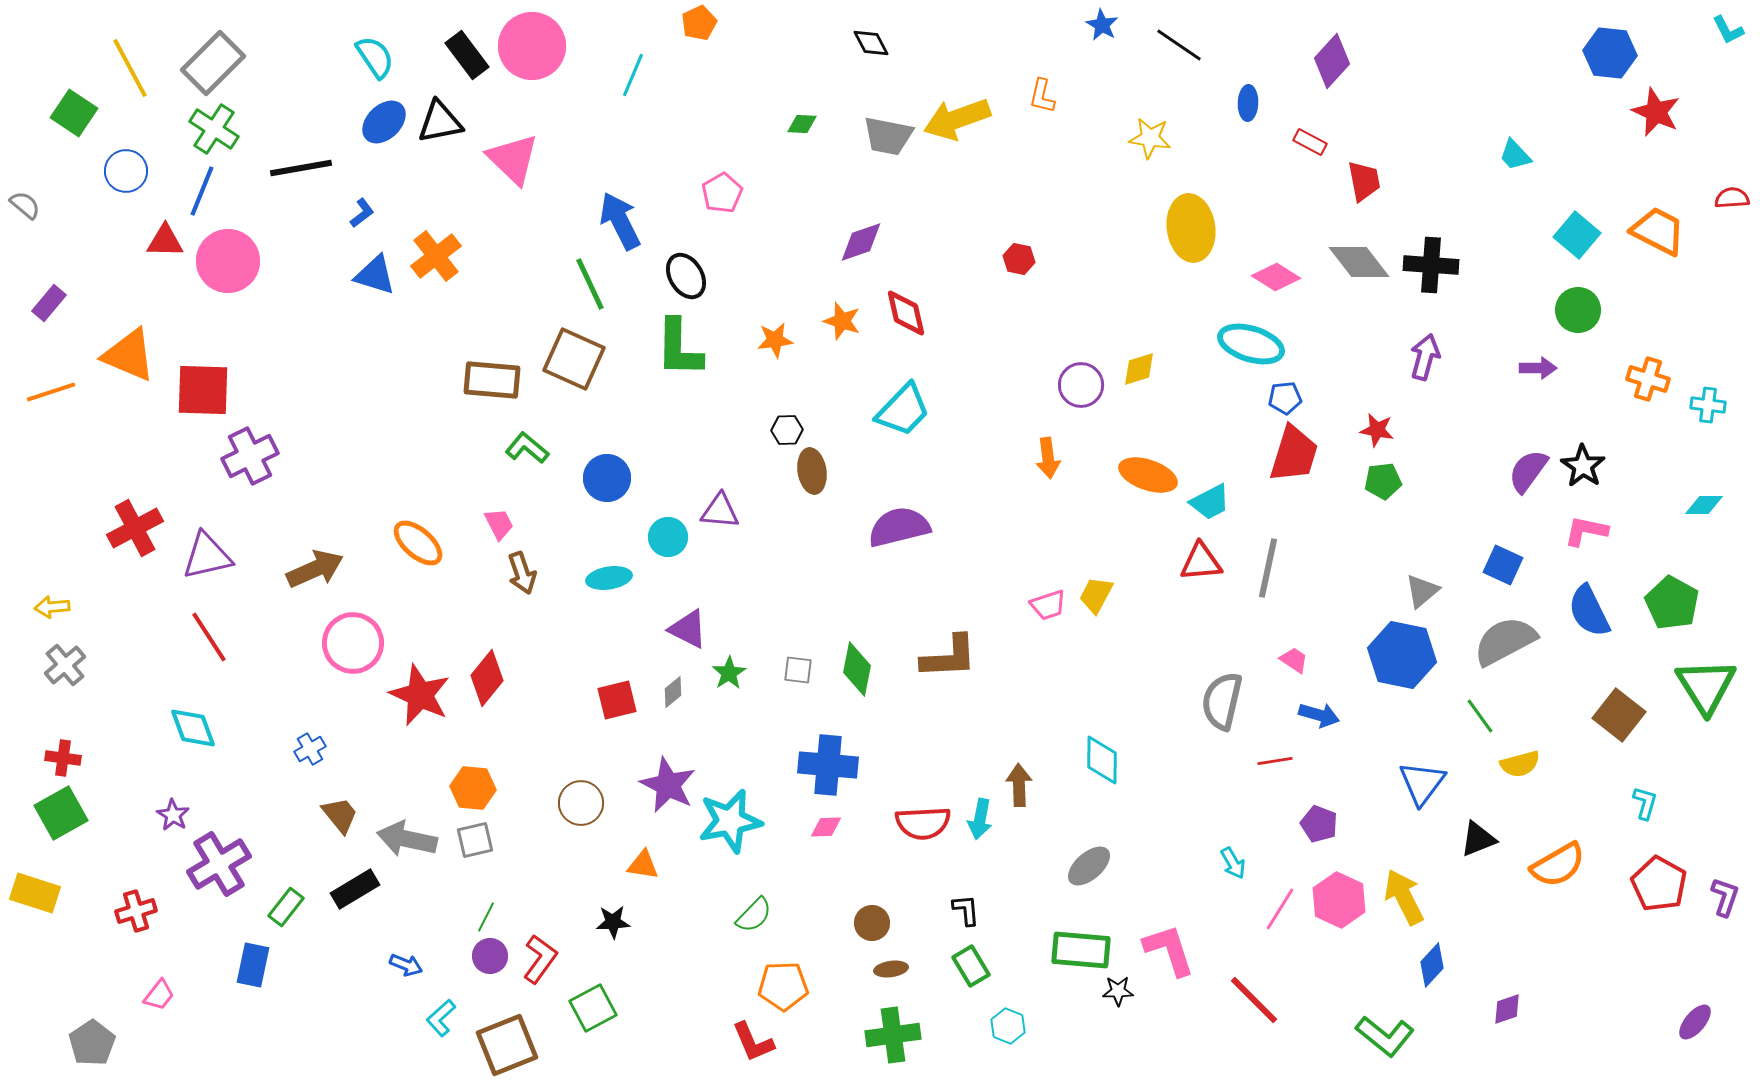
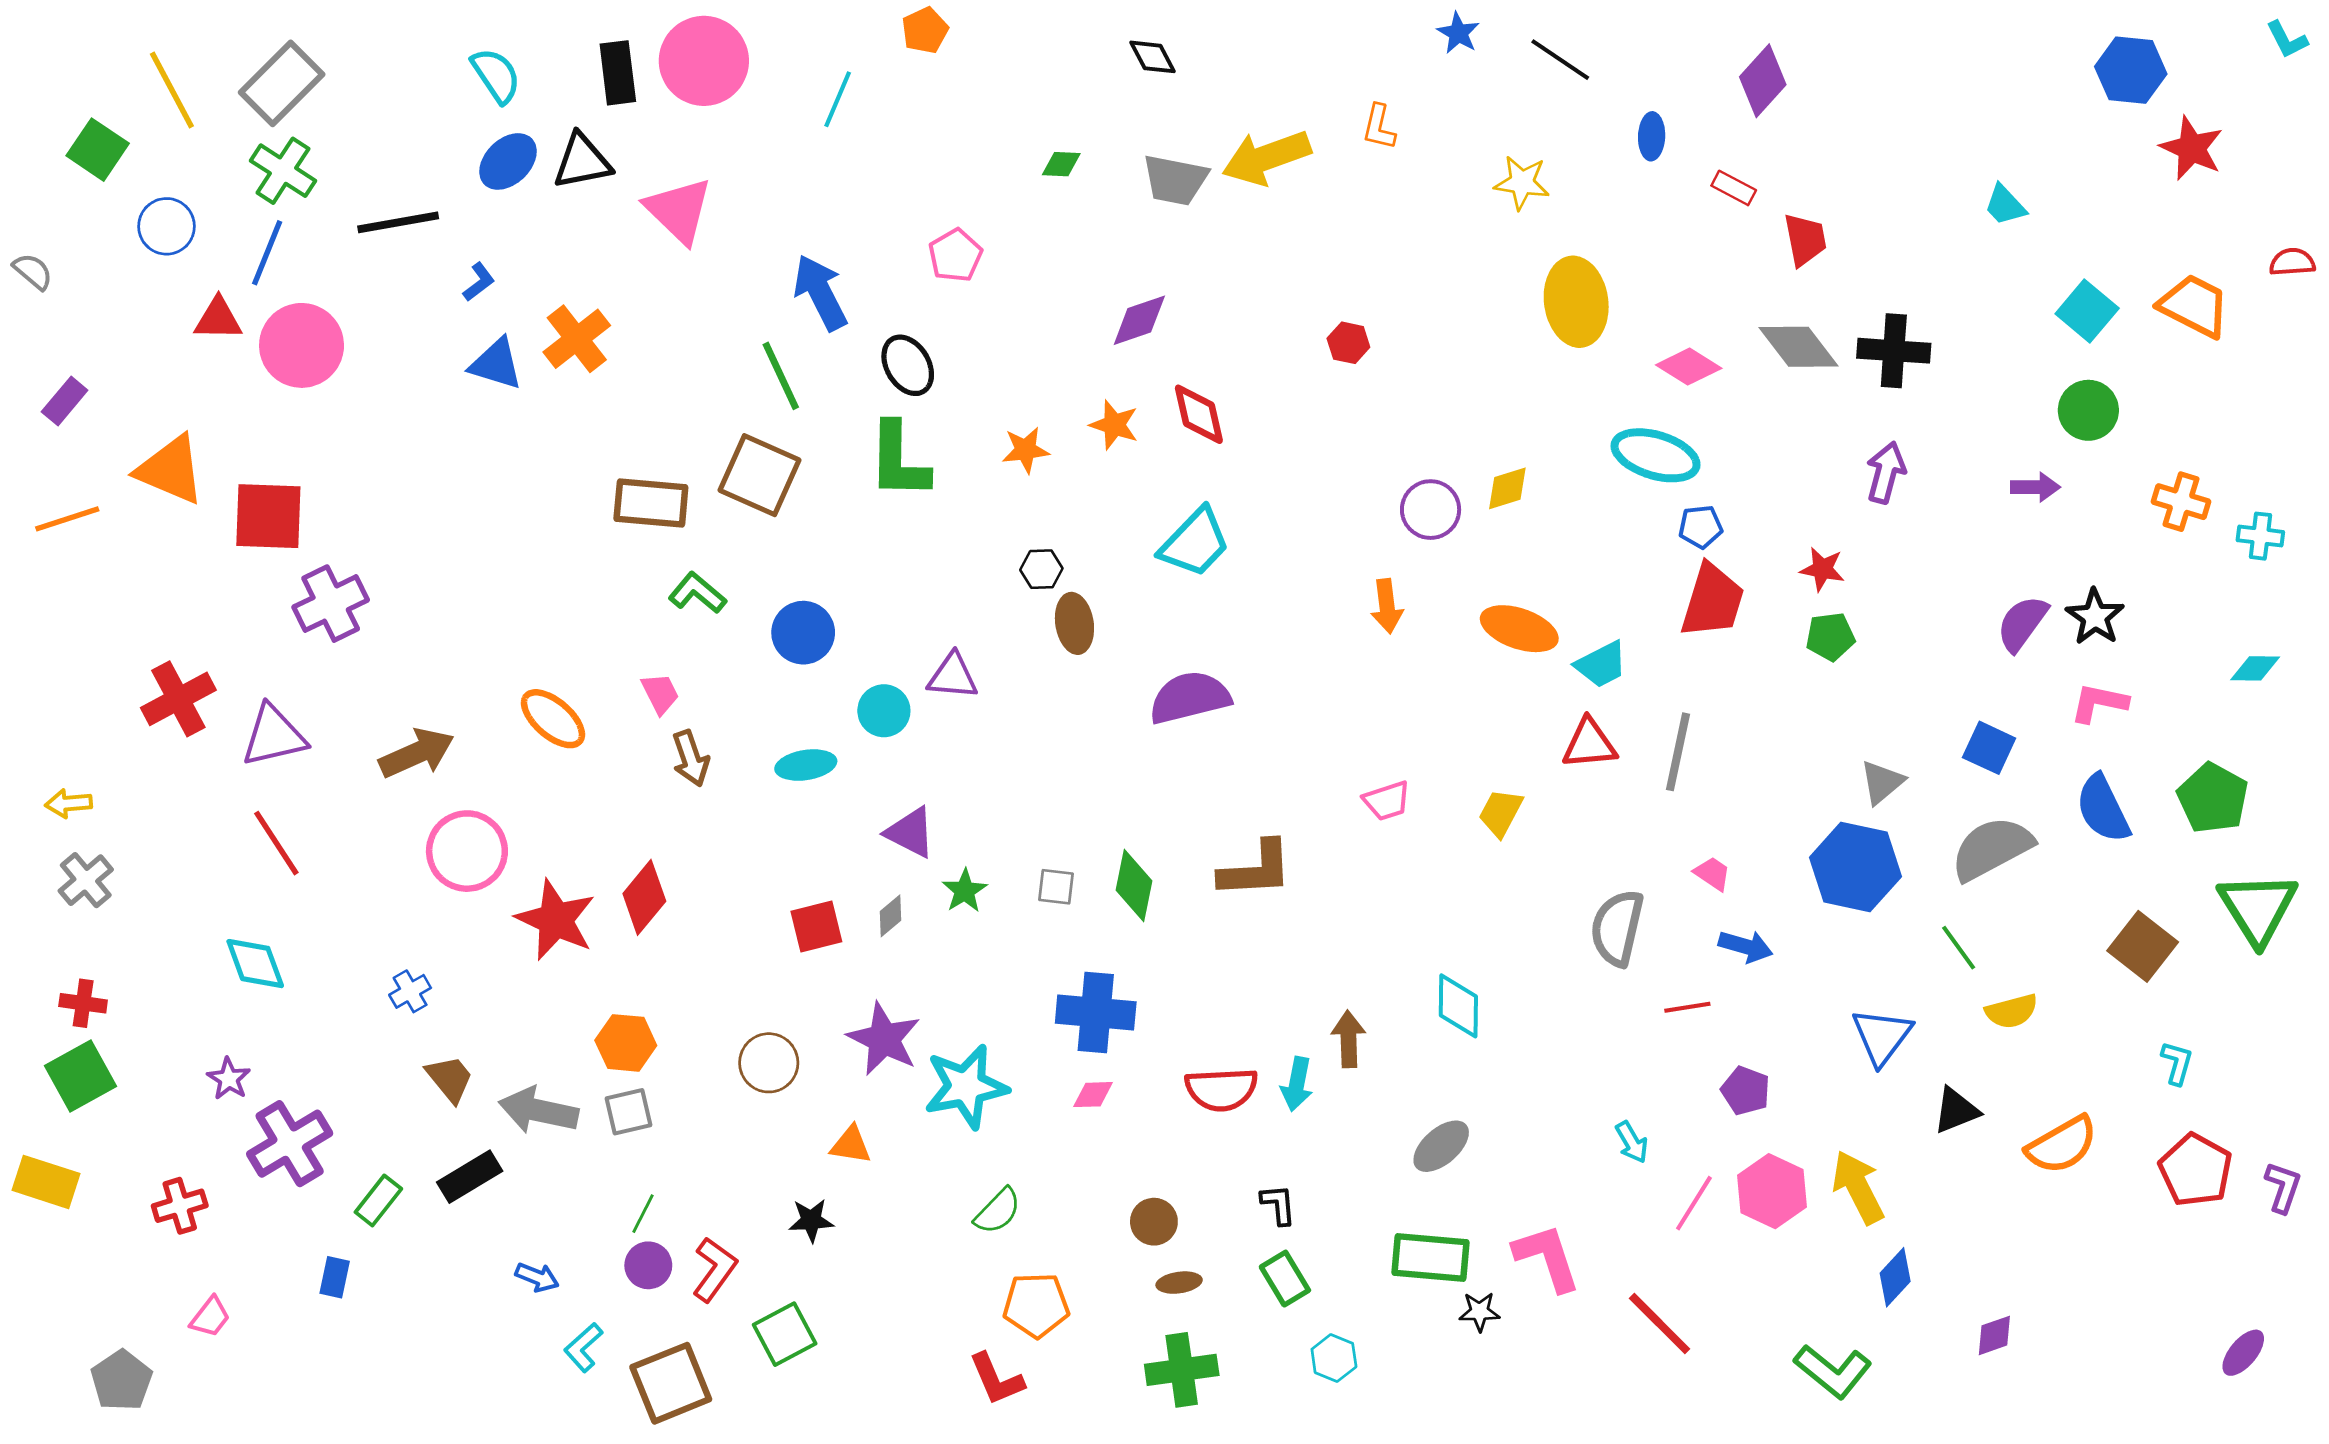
black rectangle: (467, 55) -> (618, 73), turned 30
yellow trapezoid: (1096, 595) -> (1501, 813), moved
blue rectangle: (253, 965) -> (335, 1277), size x0.7

